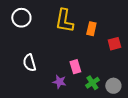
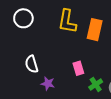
orange rectangle: (91, 29) -> (95, 30), size x1.5
purple star: (59, 82) -> (48, 83), moved

